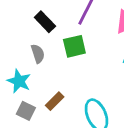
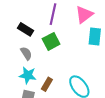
cyan star: (19, 81) -> (28, 75), moved

